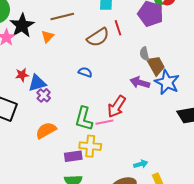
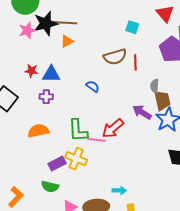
brown line: (62, 17) -> (65, 23), moved
red line: (118, 28) -> (135, 62), moved
blue triangle: (37, 83) -> (51, 74), moved
purple cross: (44, 95) -> (46, 97), turned 32
green L-shape: (84, 119) -> (78, 131), turned -35
purple rectangle: (73, 156) -> (57, 163), turned -36

